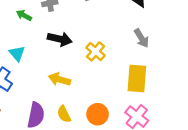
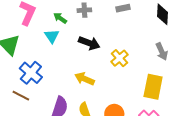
cyan triangle: (17, 53) -> (52, 36), moved

